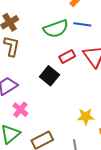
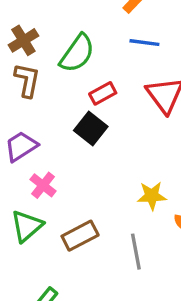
green semicircle: (56, 29) -> (77, 53), moved, turned -35
red rectangle: (67, 56) -> (103, 93), moved

